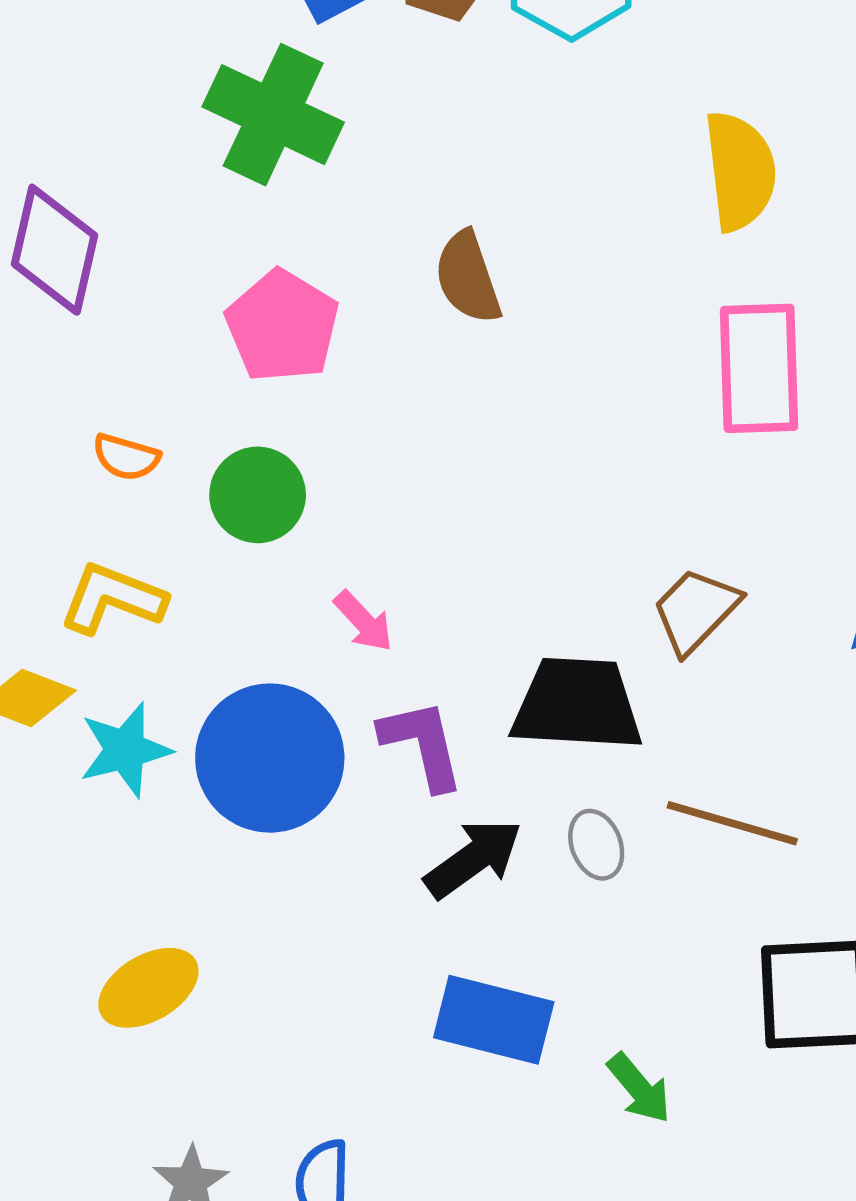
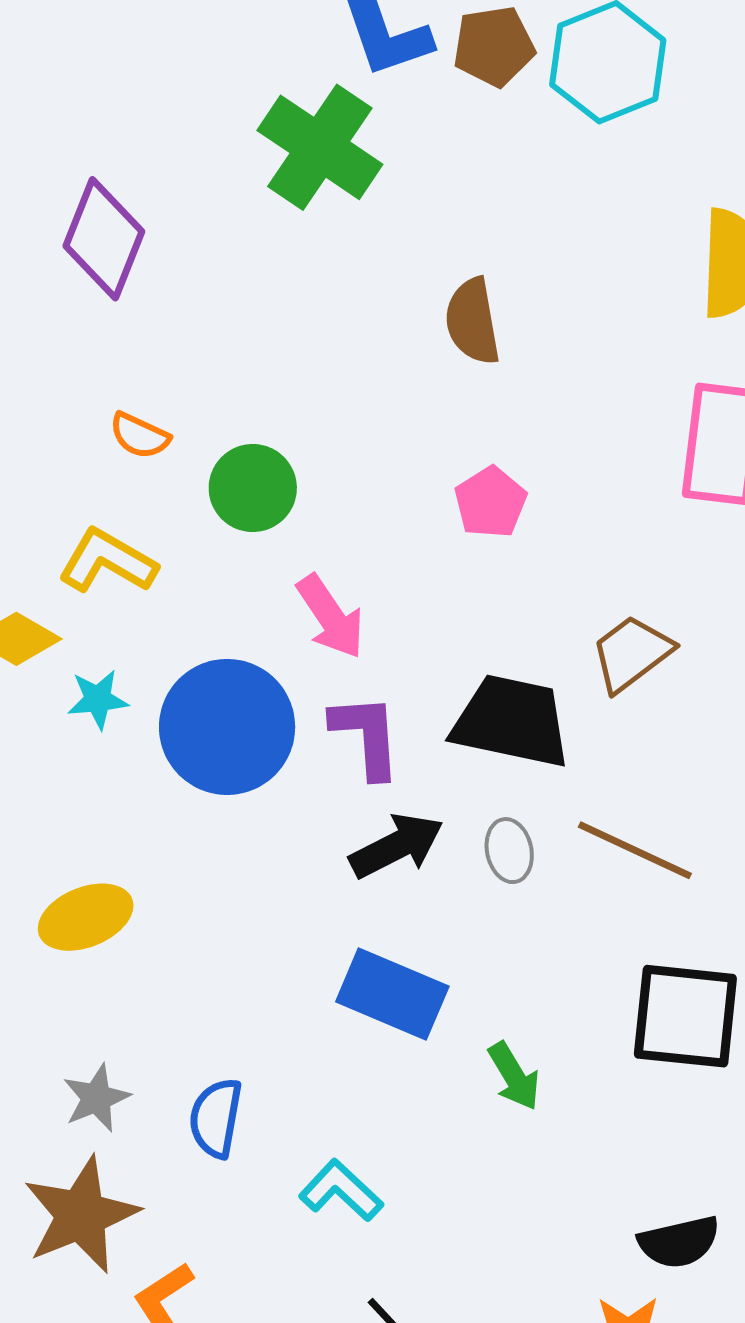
pink pentagon: (282, 326) -> (490, 502), moved, size x0.7
pink arrow: (363, 621) -> (331, 617), size x1.4
cyan star: (125, 750) -> (98, 699), size x0.7

